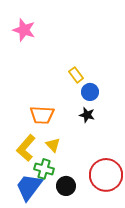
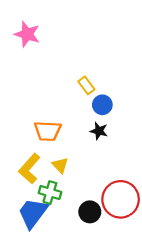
black circle: (66, 186) -> (90, 212), moved

